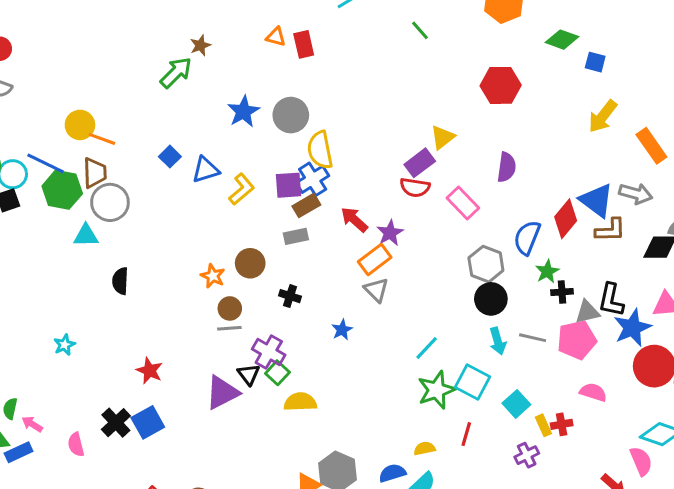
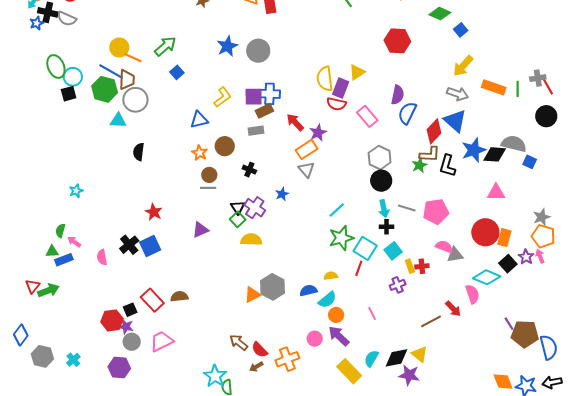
blue square: (595, 62) -> (461, 30), turned 32
green arrow: (176, 73) -> (165, 46), moved
orange rectangle: (651, 146) -> (494, 87), turned -40
yellow semicircle: (320, 150) -> (325, 79), moved
blue line: (46, 163) -> (111, 71), moved
purple rectangle: (420, 163) -> (341, 88), turned -36
blue triangle: (206, 170) -> (199, 120), moved
blue cross: (313, 179) -> (270, 94), turned 30
gray arrow: (636, 194) -> (458, 94), moved
brown L-shape: (610, 230) -> (430, 154), moved
blue semicircle: (527, 238) -> (407, 113), moved
black cross: (562, 292) -> (386, 227), moved
black L-shape: (611, 300) -> (447, 166), moved
gray triangle: (587, 312) -> (455, 255), moved
blue star: (632, 328) -> (474, 150), moved
cyan star: (64, 345) -> (76, 191), moved
purple cross: (269, 352) -> (255, 208), moved
black triangle: (249, 374) -> (238, 207), moved
cyan square: (473, 382) -> (365, 248), moved
purple triangle: (222, 393) -> (200, 230), size x0.7

